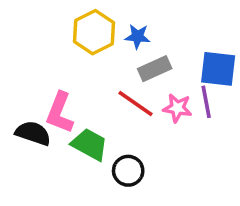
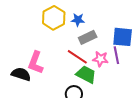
green trapezoid: (89, 145) -> (86, 74), moved

